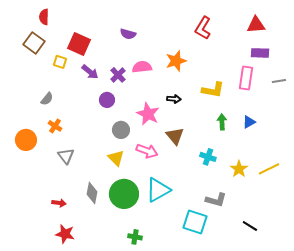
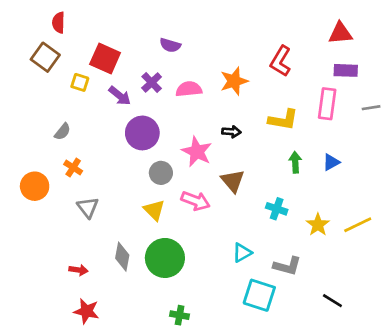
red L-shape: (203, 28) -> (281, 61), moved
purple cross: (118, 75) -> (152, 82), moved
purple circle: (107, 100) -> (142, 133), size x1.6
cyan triangle: (158, 190) -> (242, 253), moved, size x0.6

